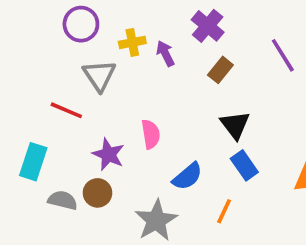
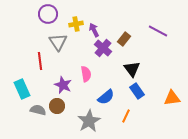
purple cross: (208, 26) -> (103, 48), moved
purple line: (283, 55) -> (158, 31), turned -30
red line: (66, 110) -> (40, 61), turned 60
cyan rectangle: (33, 162) -> (22, 89), turned -42

